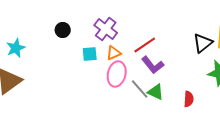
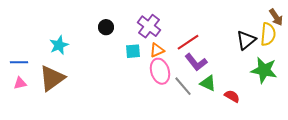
pink ellipse: (117, 74) -> (160, 71), turned -30
green triangle: (156, 92) -> (208, 83), moved
red semicircle: (189, 99) -> (232, 96), turned -63

